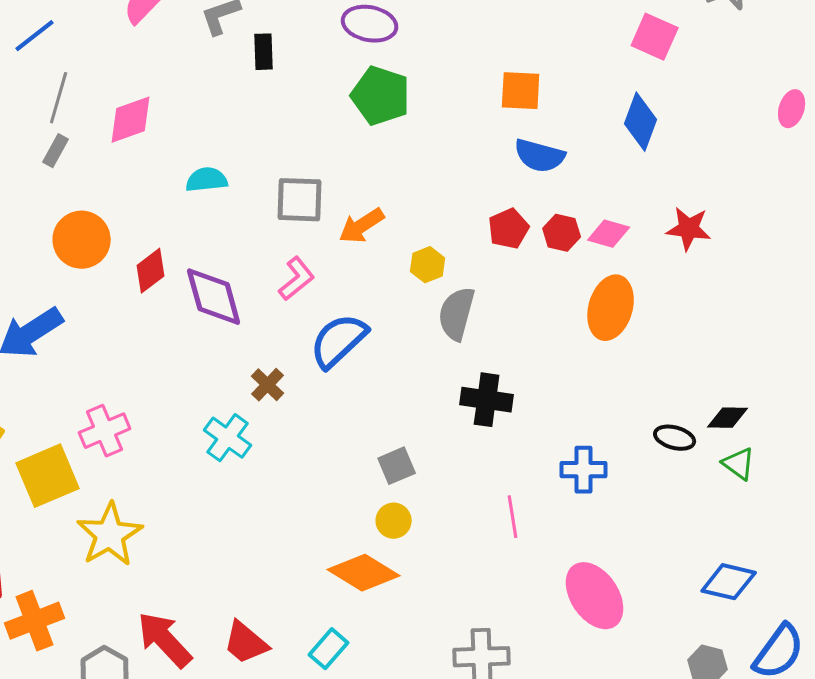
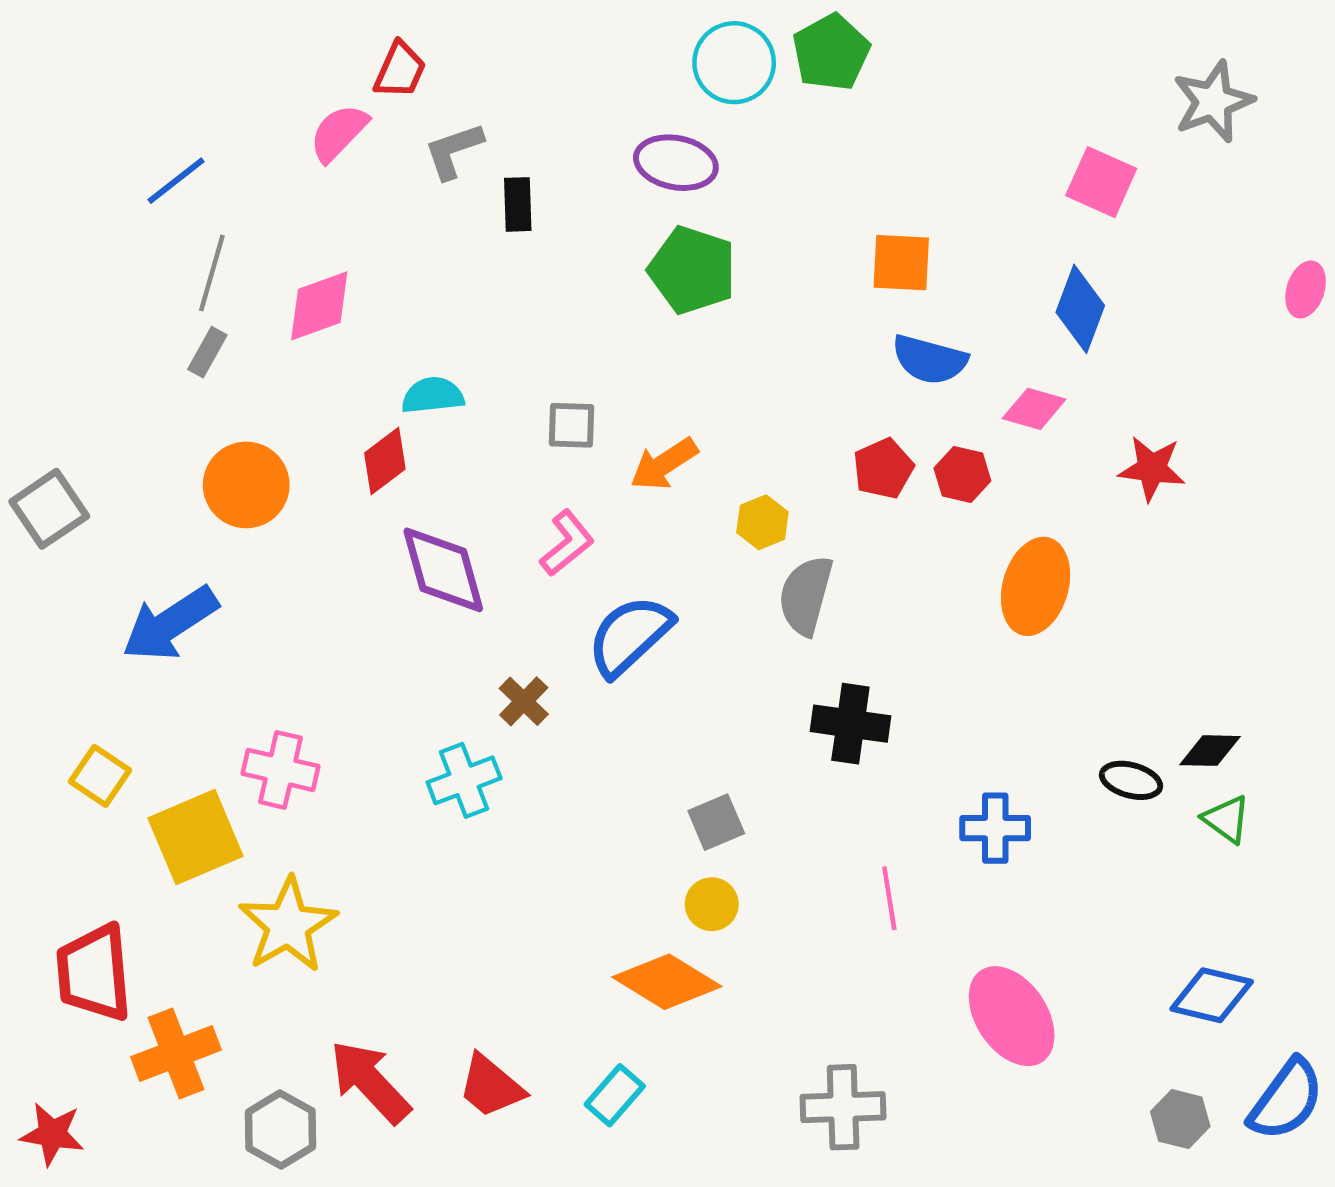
gray square: (300, 200) -> (571, 425), size x0.7
pink diamond: (609, 234) -> (1034, 409), moved
red diamond: (151, 271) -> (385, 461), moved
pink cross: (105, 431) -> (281, 770), turned 36
cyan cross: (228, 438) -> (464, 780), turned 33

